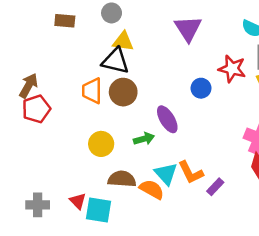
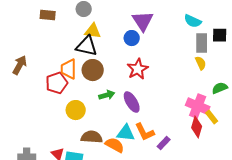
red star: (232, 69) -> (138, 69), moved, turned 30
blue circle: (201, 88) -> (132, 38), moved
red pentagon: (36, 109) -> (57, 83), moved
purple ellipse: (167, 119) -> (132, 102), moved
green arrow: (144, 139) -> (107, 95), moved
cyan triangle: (166, 174) -> (126, 133), turned -42

